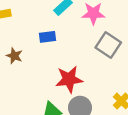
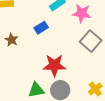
blue rectangle: (48, 37) -> (41, 28), turned -32

